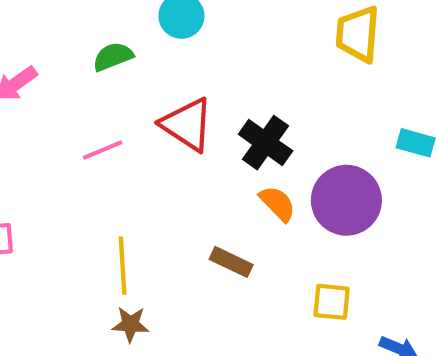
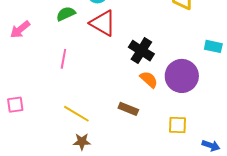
red triangle: (187, 125) -> (103, 23), moved
pink line: (103, 150) -> (63, 59), turned -54
yellow line: (123, 266) -> (76, 114), turned -52

